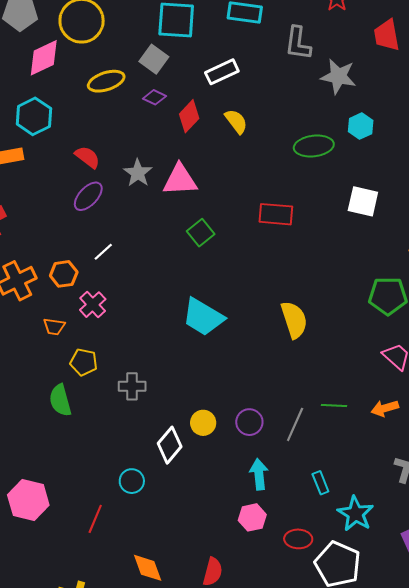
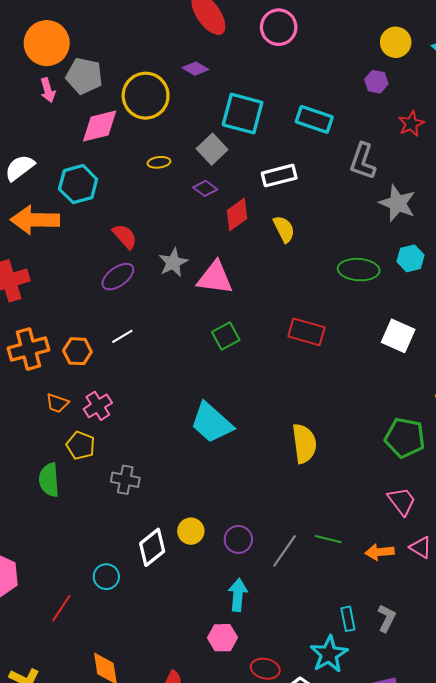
yellow ellipse: (106, 81) -> (159, 162), size x0.6
pink cross: (93, 305) -> (98, 406), moved
cyan rectangle: (320, 483) -> (348, 619), moved

